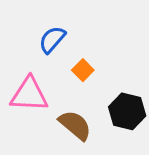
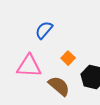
orange square: (83, 70) -> (68, 58), moved

